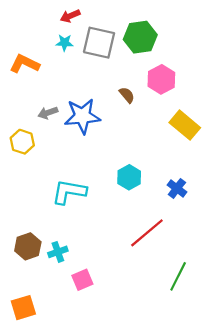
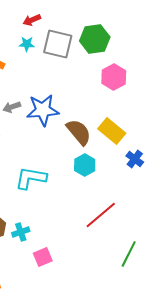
brown semicircle: (127, 95) -> (79, 132), moved, size x1.8
yellow rectangle: (185, 125) -> (112, 131), moved
blue cross: (177, 188) -> (135, 159), moved

